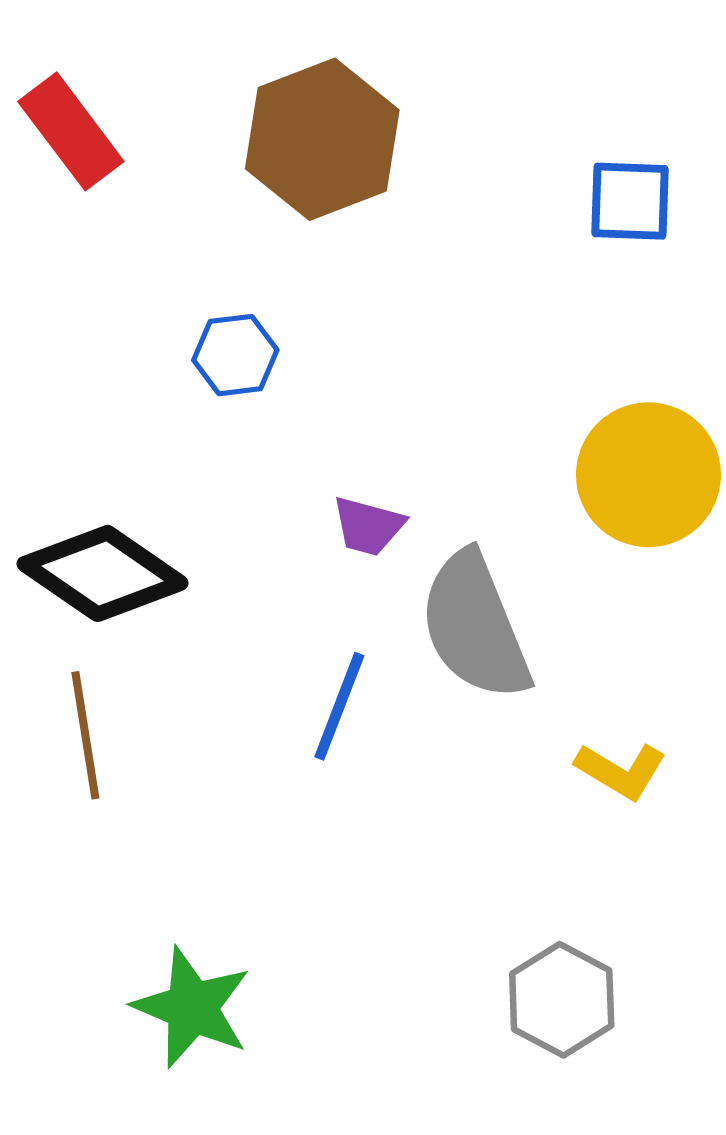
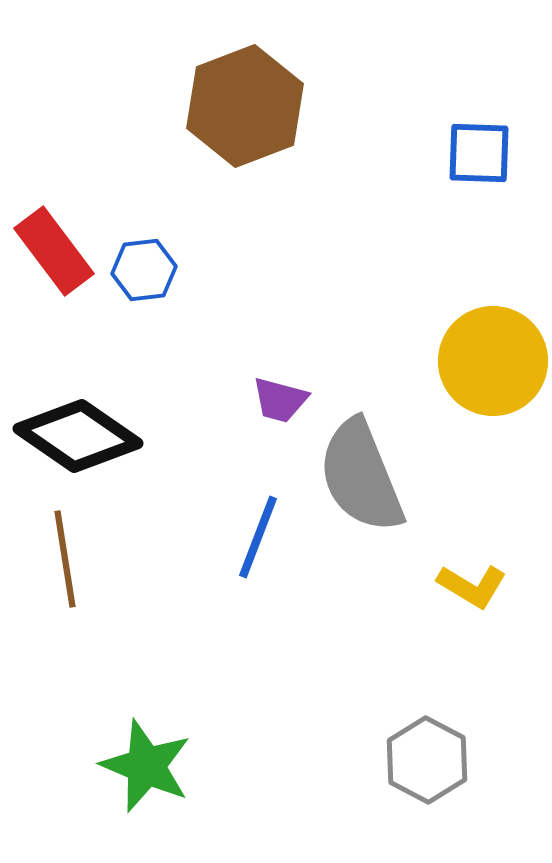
red rectangle: (71, 131) -> (54, 251), moved
blue hexagon: (235, 355) -> (144, 270), moved

